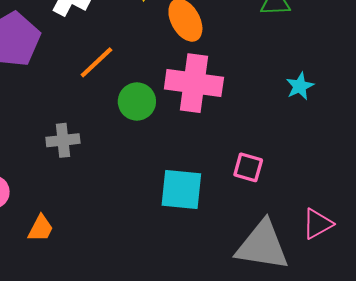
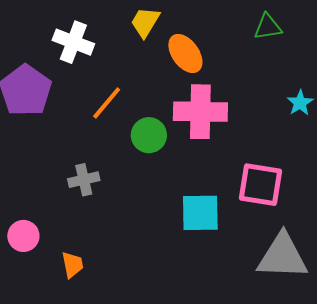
pink square: (248, 167) -> (260, 185), size x1.6
orange trapezoid: (41, 228) -> (72, 265), turned -32

